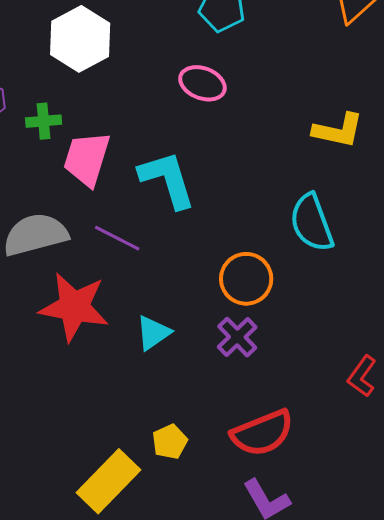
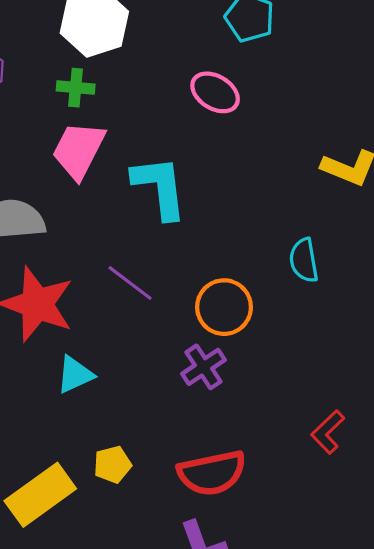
green cross: (44, 121) -> (76, 88), moved
cyan semicircle: (312, 223) -> (304, 260), size x0.7
purple line: (117, 238) -> (130, 283), moved
cyan triangle: (153, 333) -> (75, 375), moved

